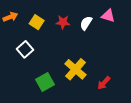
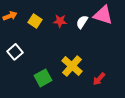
pink triangle: (108, 16) -> (103, 15), size x1.5
white square: (25, 49) -> (15, 52), moved

